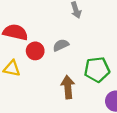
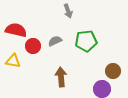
green pentagon: (97, 70) -> (86, 41), moved

